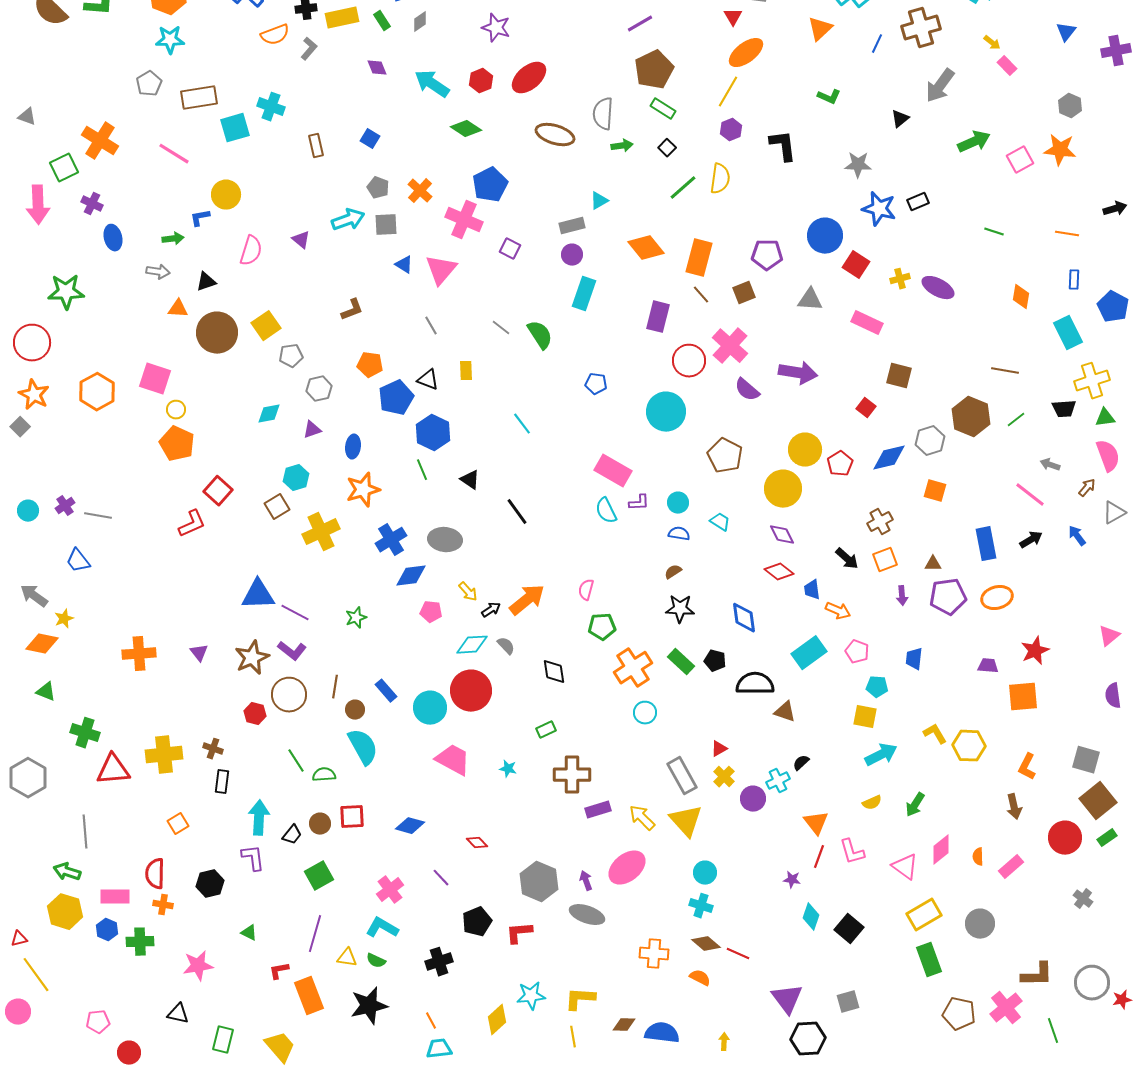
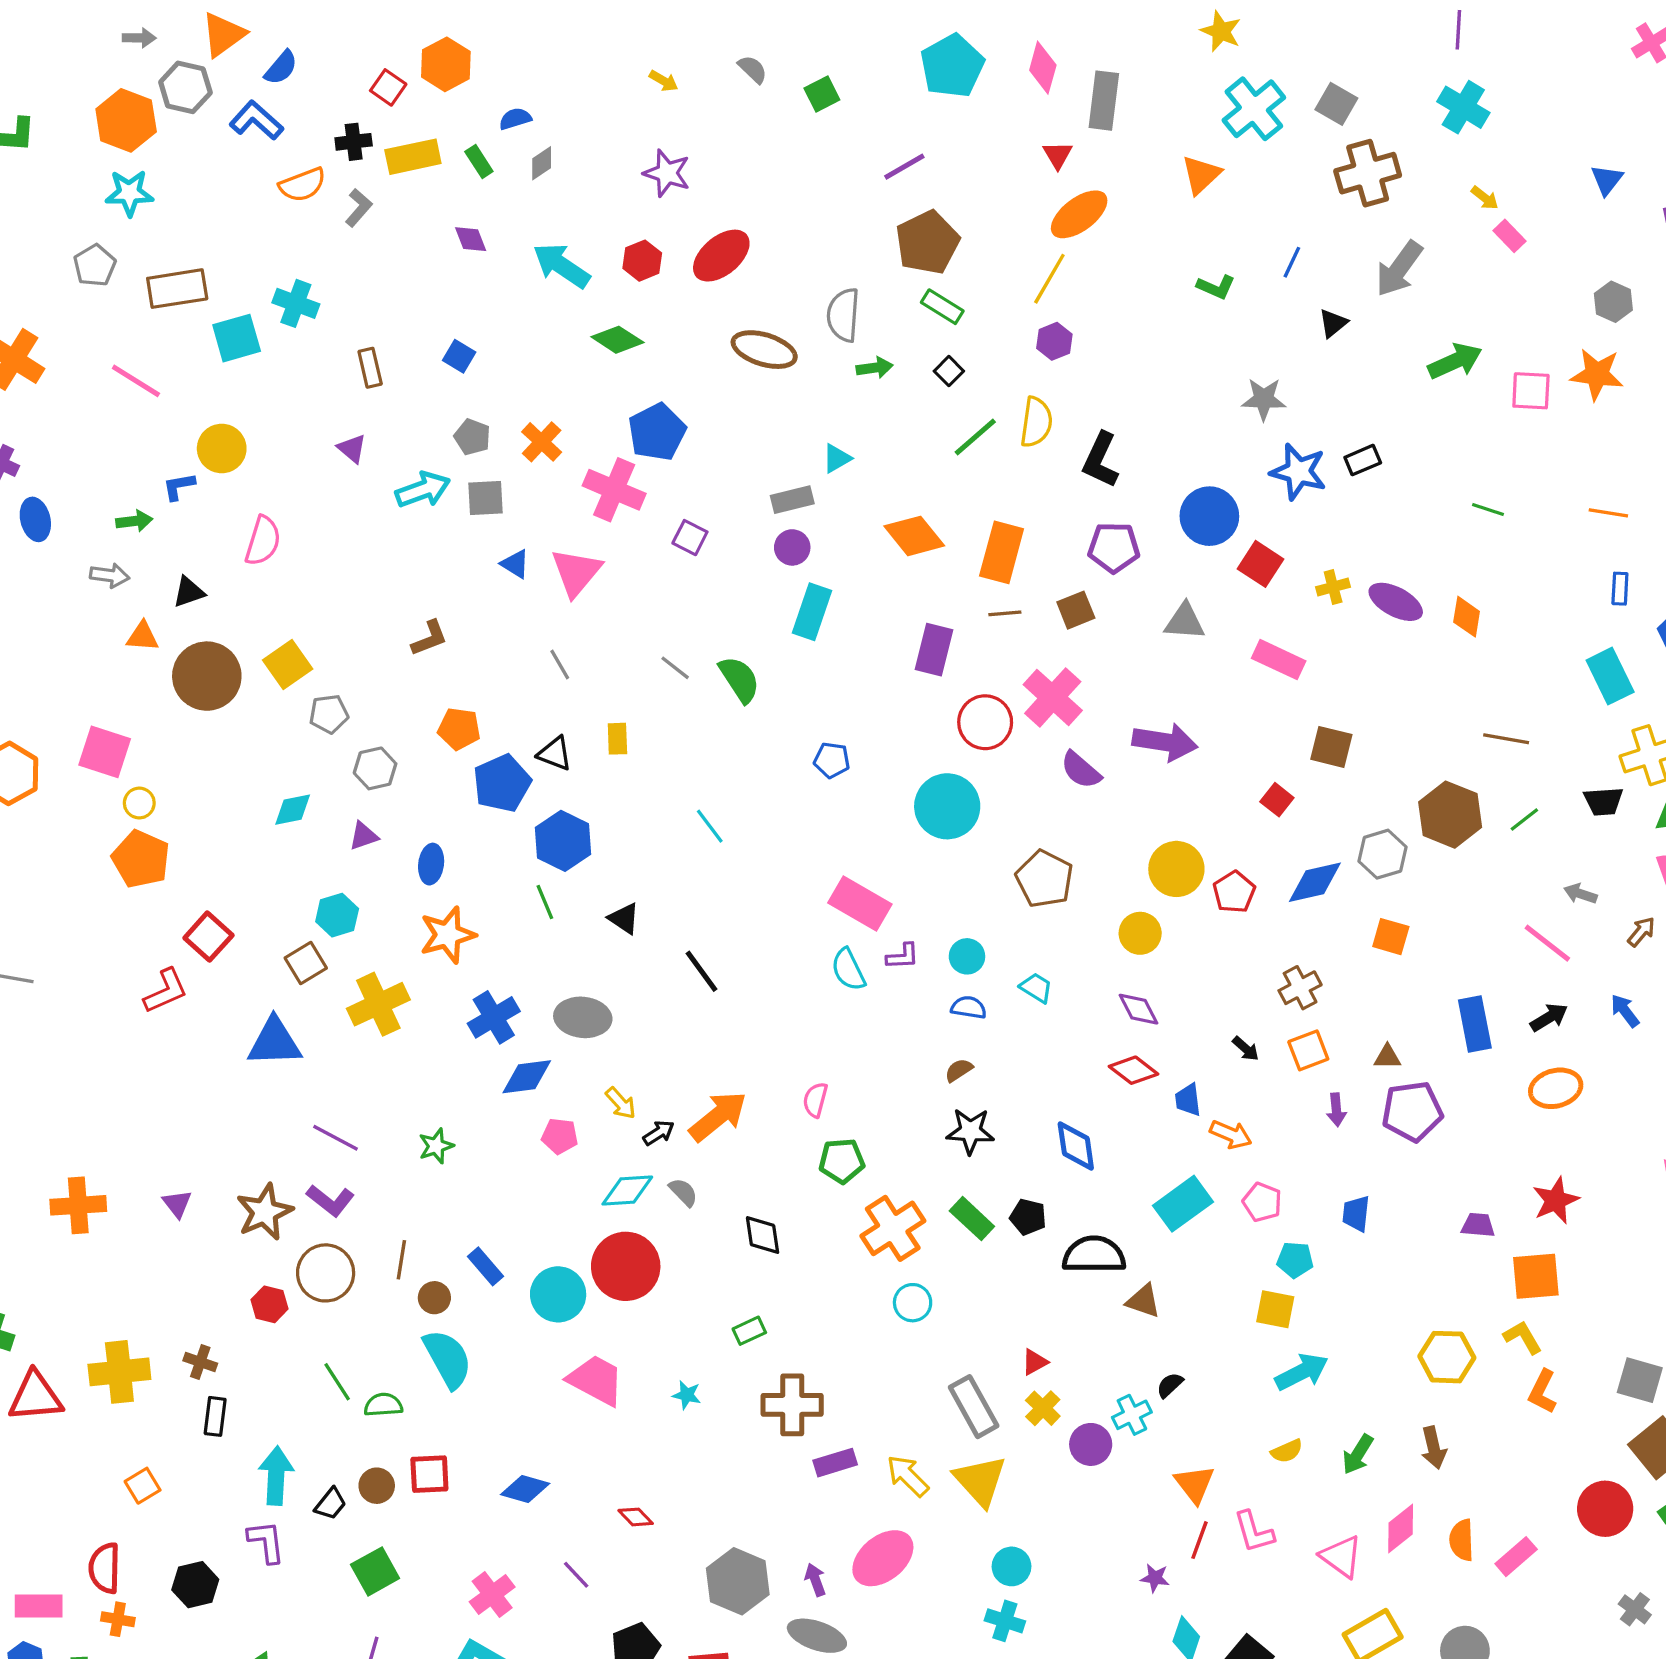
blue line: (877, 44) -> (1292, 262), moved
black L-shape: (783, 146) -> (1101, 460), moved, turned -148
pink square: (1020, 160) -> (1531, 391), turned 32
purple triangle: (301, 240) -> (352, 449), moved
brown line: (701, 295) -> (1005, 613), turned -54
orange diamond: (1021, 297) -> (1467, 617), moved
yellow circle: (783, 489) -> (1140, 933), size x0.7
black arrow: (847, 559) -> (1246, 1049), size x0.7
blue triangle: (258, 595) -> (274, 1042), moved
orange ellipse: (997, 598) -> (1556, 1088), moved
yellow L-shape: (935, 734) -> (1523, 1337), moved
brown arrow: (1014, 807) -> (1434, 1448), moved
orange semicircle: (978, 857) -> (1462, 1540), size x1.4

